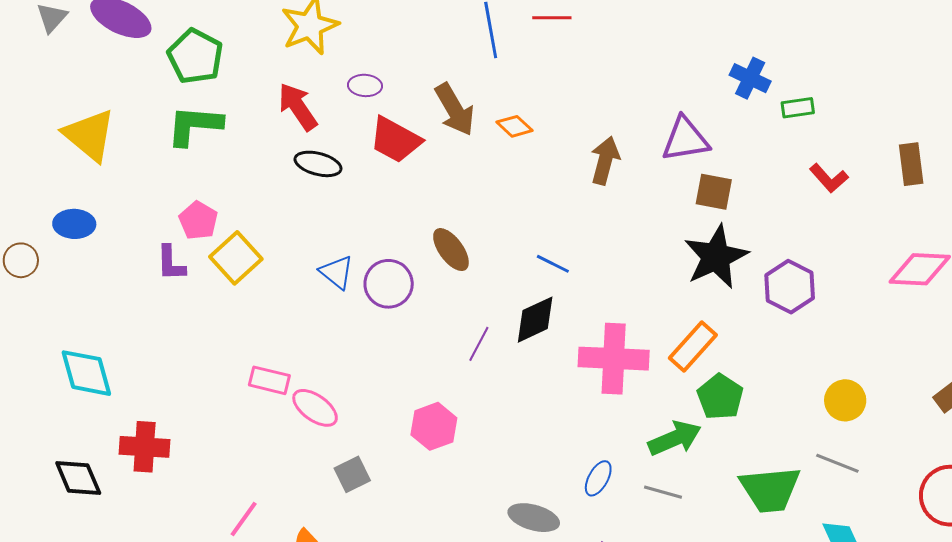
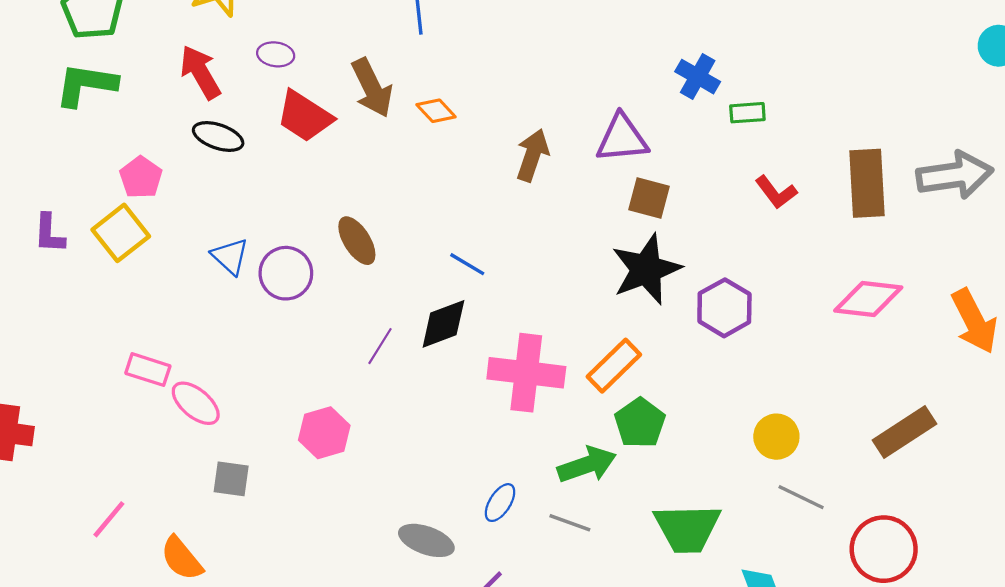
brown rectangle: (911, 164) -> (867, 183), size x1.5
pink pentagon: (198, 220) -> (141, 177), moved
gray line: (837, 463) -> (801, 497), moved
gray square: (352, 474) -> (231, 479), turned 30

